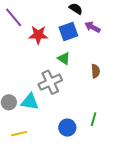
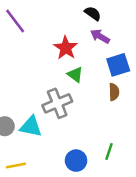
purple arrow: (92, 27) -> (100, 36), moved
blue square: (68, 32) -> (118, 65), moved
red star: (38, 35) -> (66, 48), moved, turned 30

